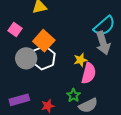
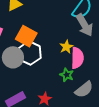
green star: (73, 95) -> (67, 75), moved

